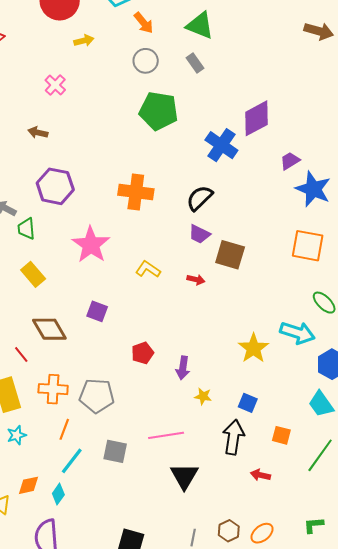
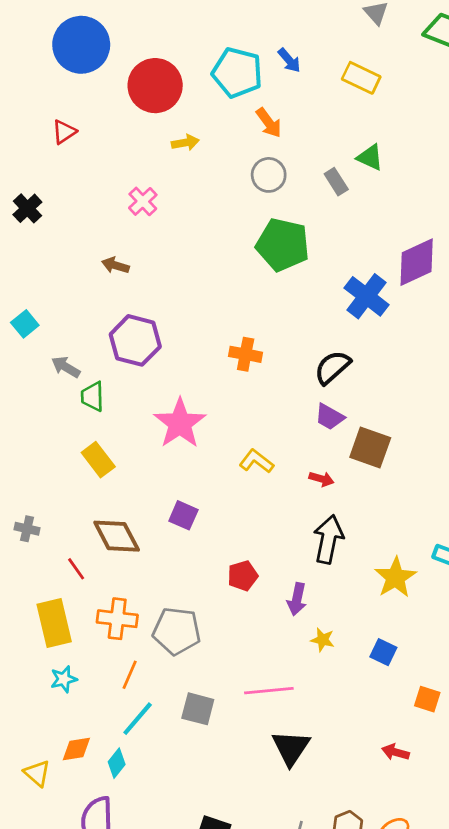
green triangle: (200, 25) -> (370, 157), moved, size x0.7
orange cross: (136, 192) -> (246, 354), size x0.7
black arrow: (233, 437) -> (328, 539), moved

